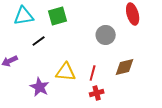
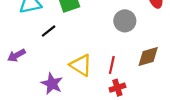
yellow triangle: (66, 72) -> (81, 65), turned 30

